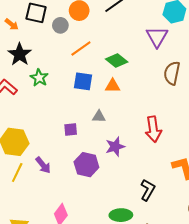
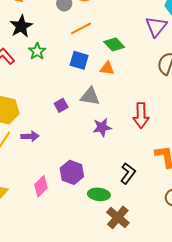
gray triangle: (99, 117) -> (90, 96), size x1.5
purple square: (71, 129) -> (61, 105), turned -32
purple arrow: (43, 165) -> (30, 136), turned -60
purple hexagon: (86, 165) -> (72, 172), moved

